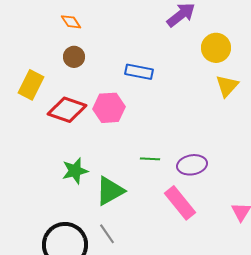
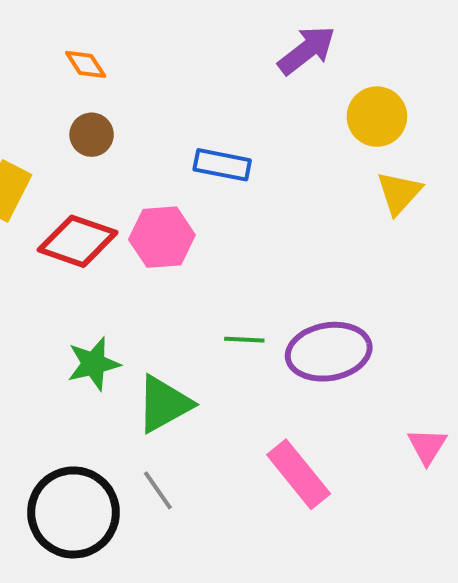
purple ellipse: (192, 165) -> (329, 352), size x1.4
pink rectangle: (180, 203) -> (299, 474), moved

